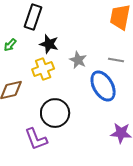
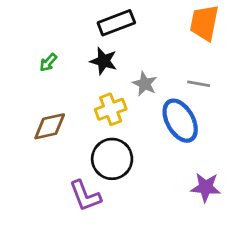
black rectangle: (33, 17) -> (116, 23), moved, turned 50
yellow cross: (43, 69) -> (111, 109), moved

